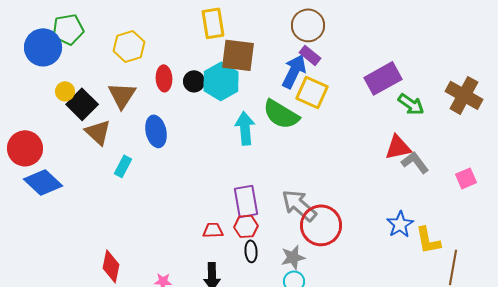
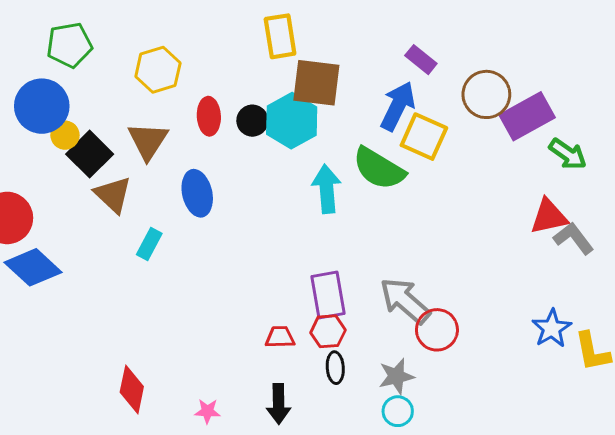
brown circle: (308, 25) -> (486, 94), moved
blue circle: (43, 47) -> (42, 106), moved
purple rectangle: (310, 55) -> (421, 60), moved
red circle: (321, 225) -> (437, 330), size x0.7

